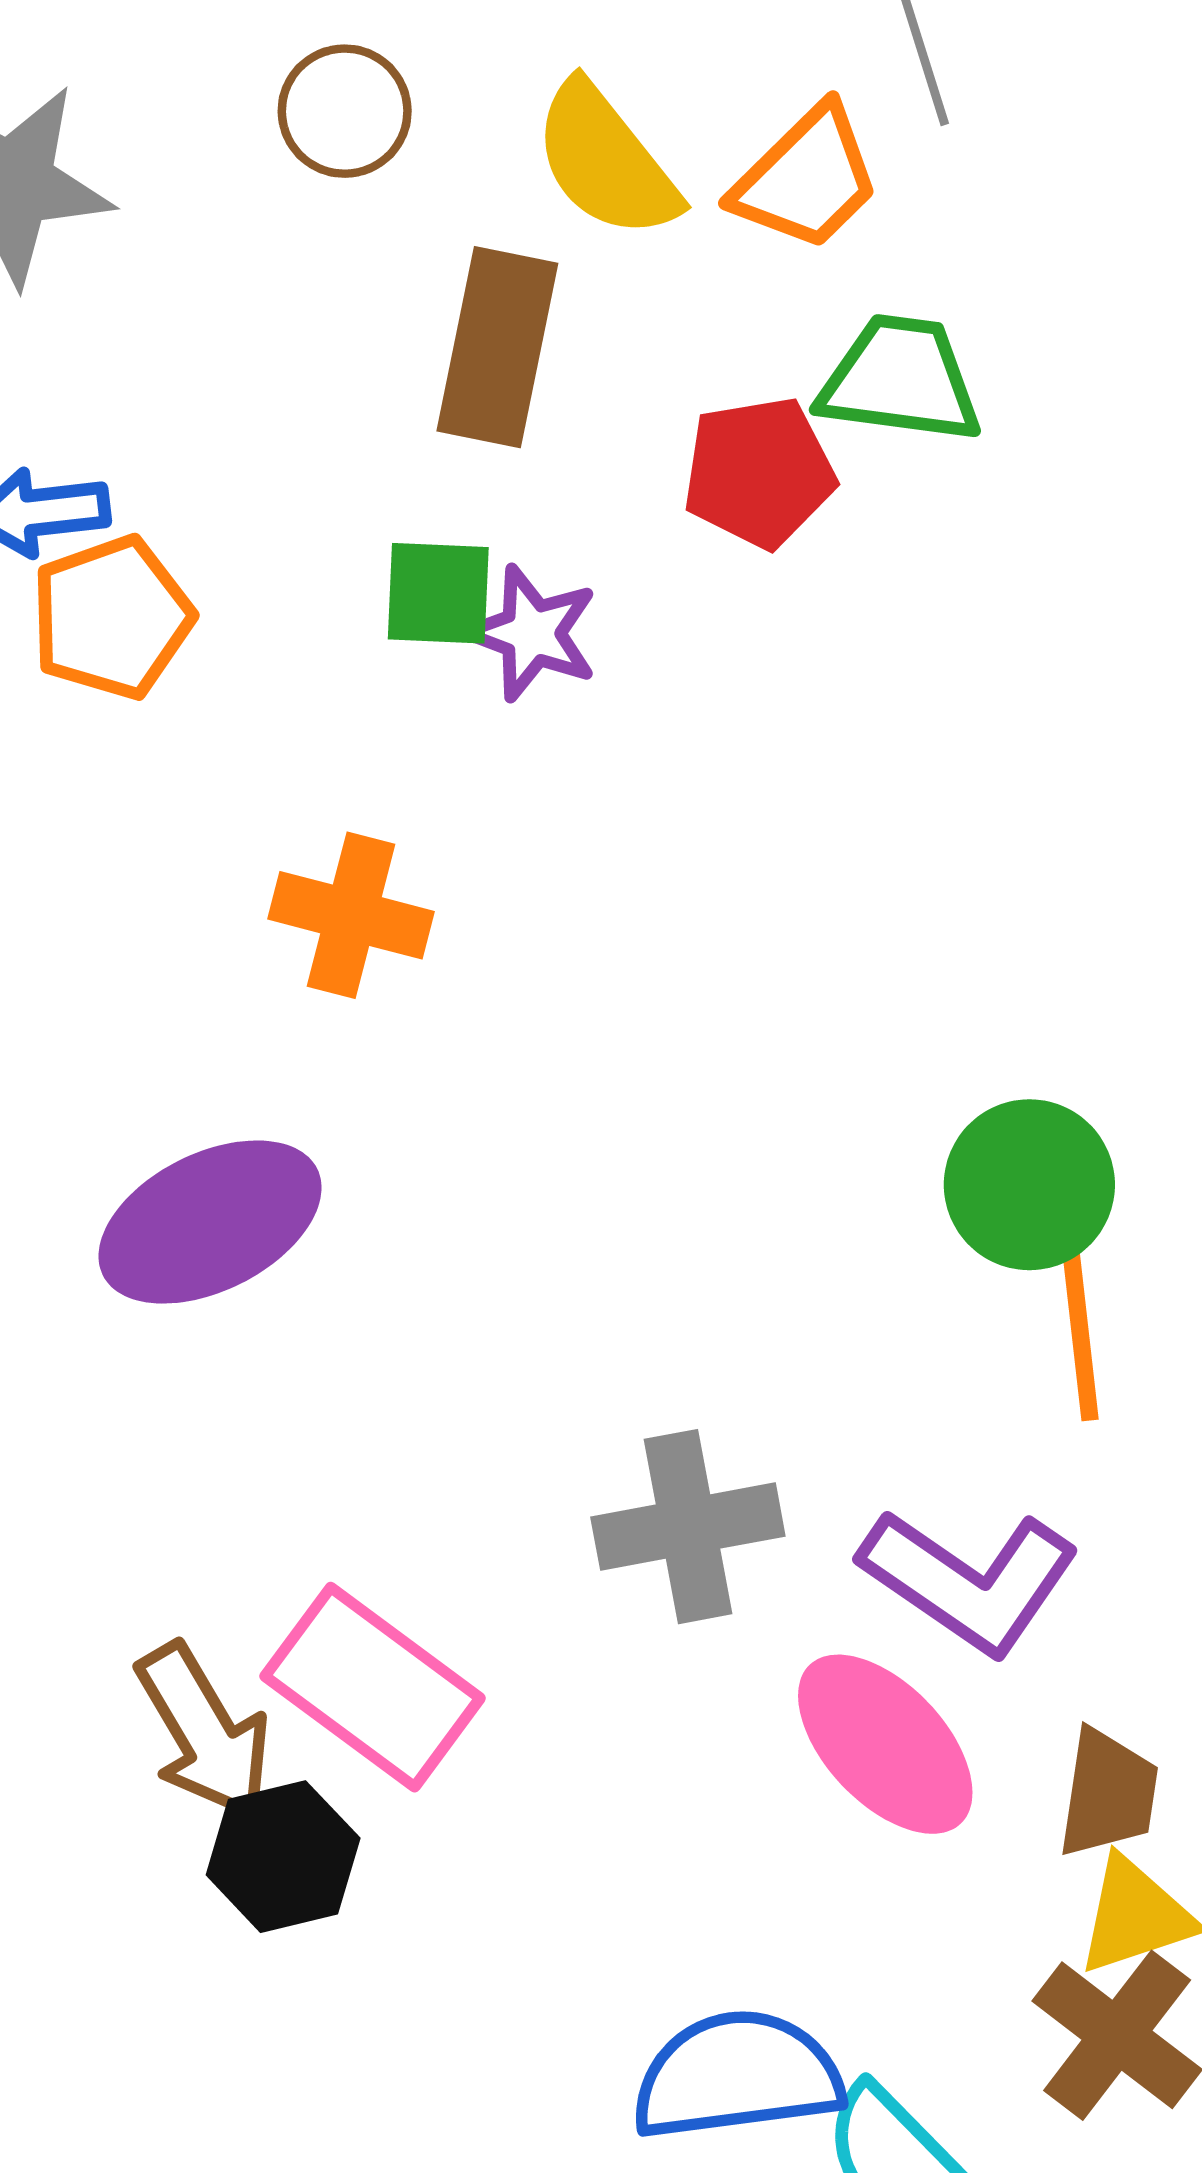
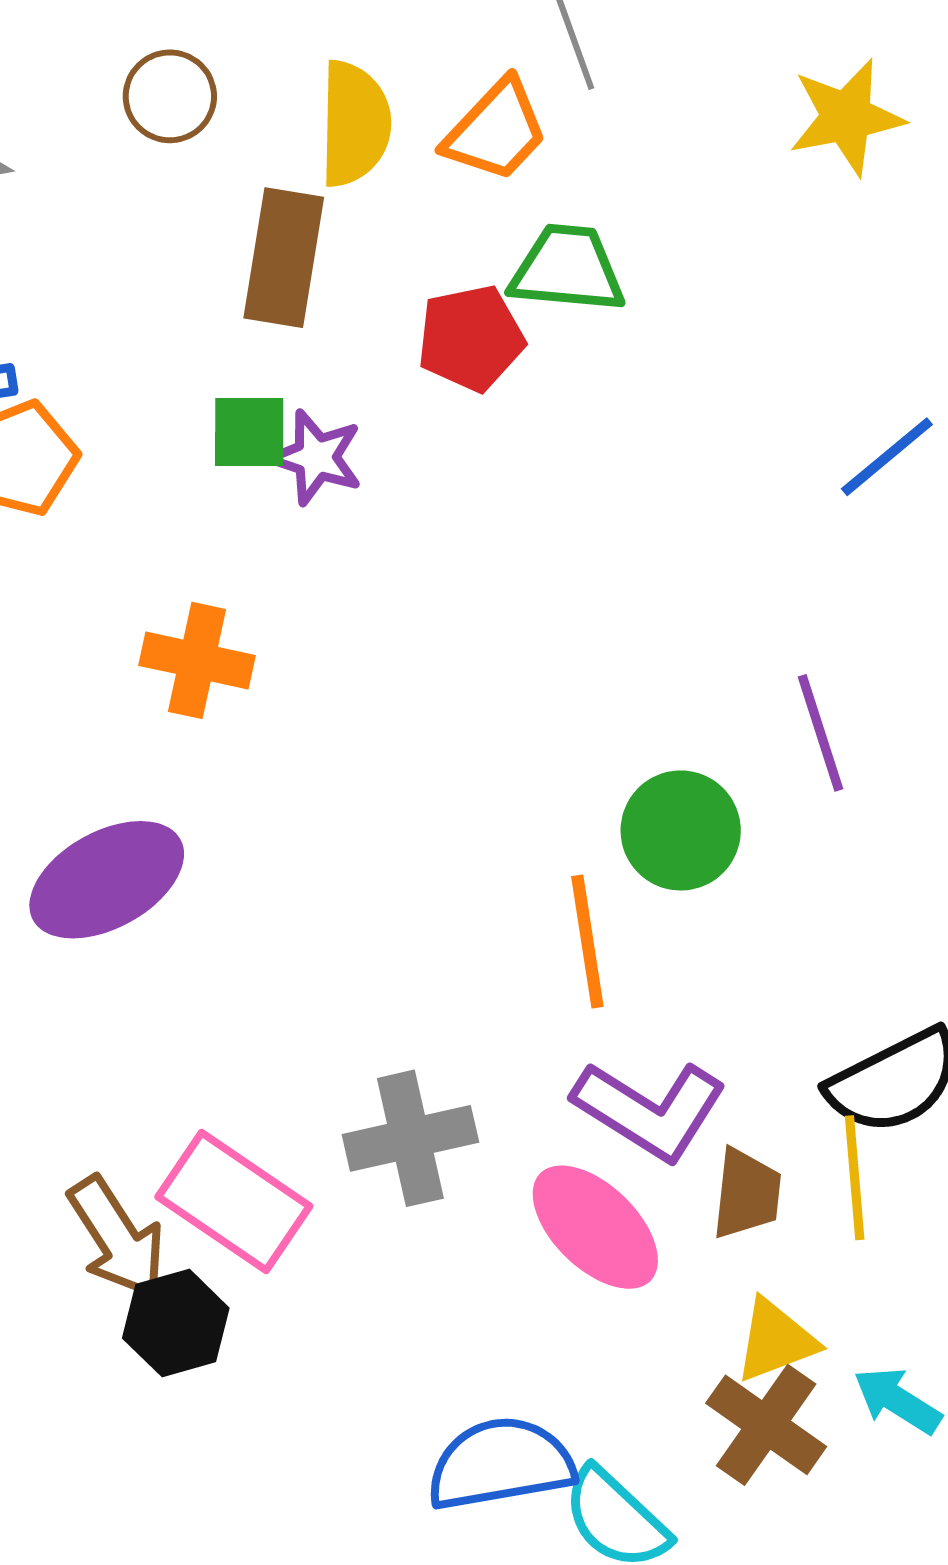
yellow semicircle: (606, 161) -> (355, 124), turned -138
orange line: (1079, 1326) -> (587, 941), moved
gray cross: (688, 1527) -> (410, 1138), moved
brown trapezoid: (1108, 1793) -> (747, 1194), moved

